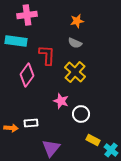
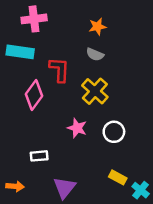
white circle: (81, 114) -> (114, 132), moved
orange arrow: (11, 128) -> (15, 186), moved

